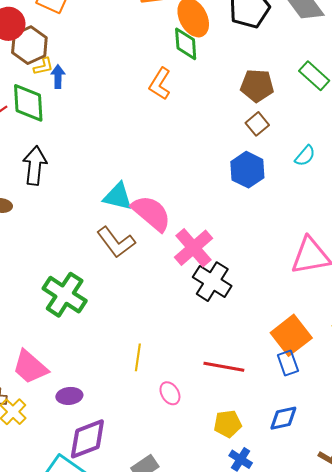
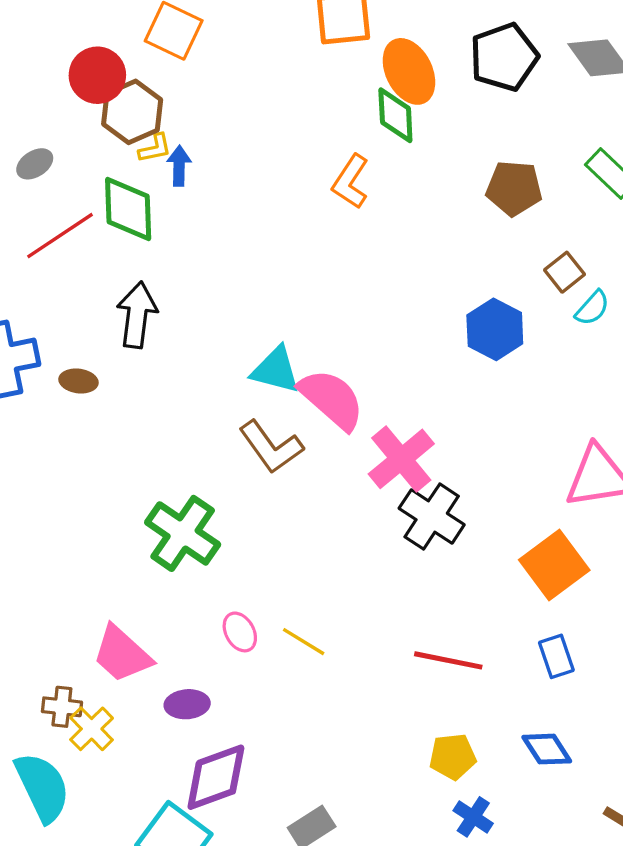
brown square: (257, 124) -> (565, 272), moved
orange square: (291, 335) -> (554, 565), moved
yellow line: (138, 357) -> (304, 642), turned -68
pink ellipse: (170, 393) -> (240, 632), moved
blue diamond: (283, 418) -> (547, 749), turned 68

